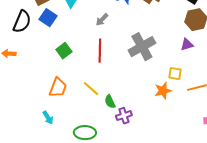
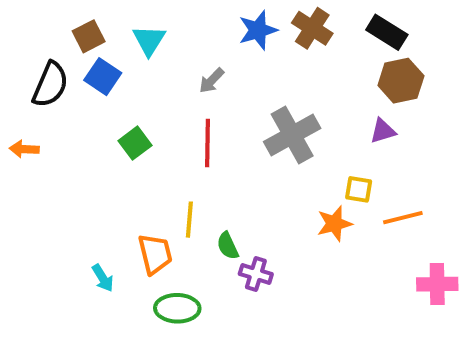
orange trapezoid: (58, 88) -> (155, 254), moved, turned -35
yellow line: (91, 89) -> (189, 220), turned 54
purple cross: (124, 116) -> (256, 274), turned 35

